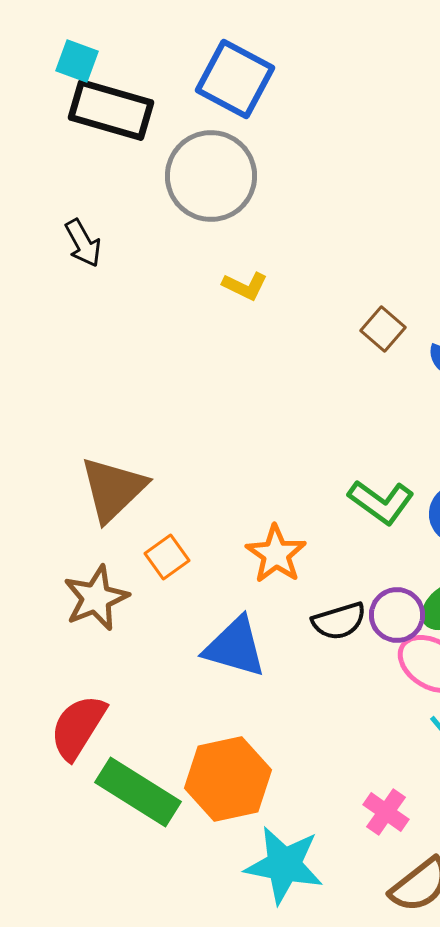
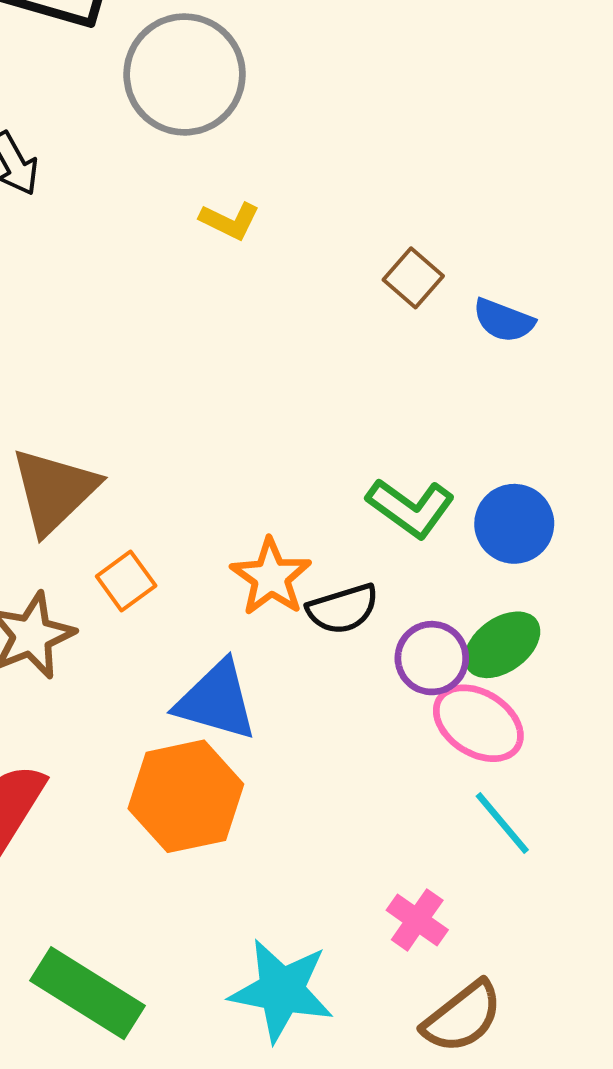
black semicircle: (339, 621) -> (343, 609), moved
orange hexagon: (228, 779) -> (186, 796), moved
green rectangle: (138, 792) -> (87, 993), moved

